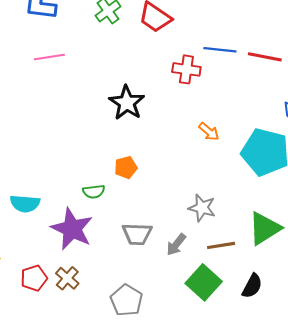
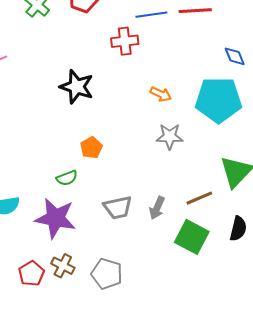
gray star: (202, 208) -> (170, 136), moved
gray pentagon: (126, 300) -> (107, 274), moved

